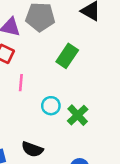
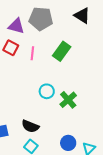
pink line: (21, 83) -> (32, 53), moved

